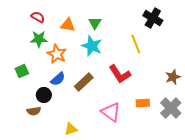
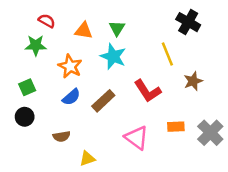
green star: (39, 39) -> (36, 45), moved
brown star: (173, 77) -> (193, 81), moved
black circle: (44, 95) -> (25, 117), moved
brown semicircle: (34, 111) -> (62, 136), moved

